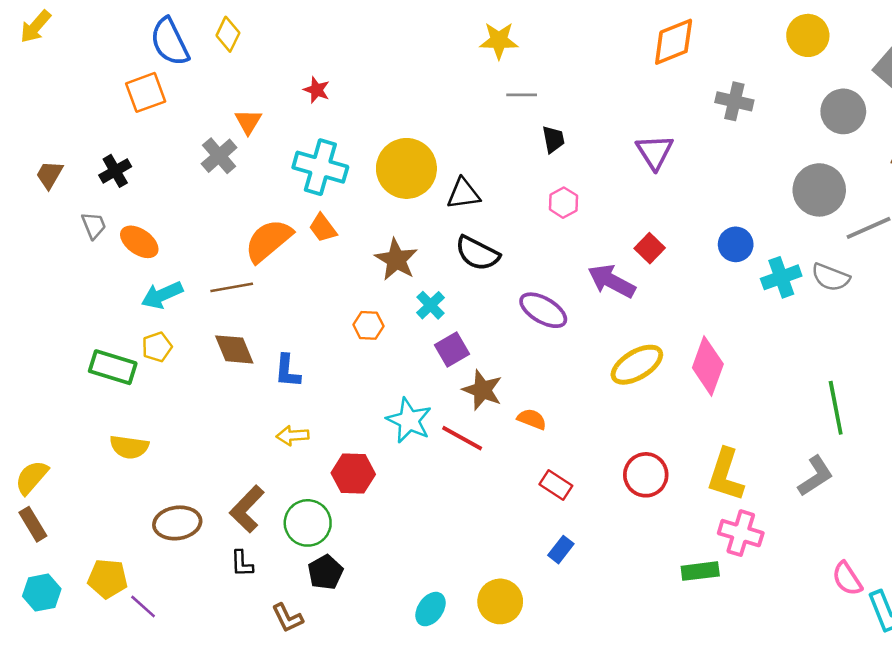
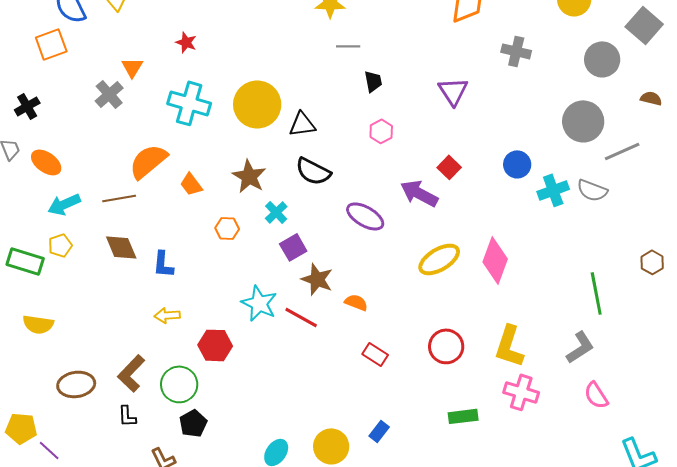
orange trapezoid: (323, 228) -> (191, 184), moved
blue rectangle: (561, 550) -> (379, 431), moved
green rectangle: (700, 571) -> (463, 416), moved
pink semicircle: (847, 579) -> (596, 395), moved

